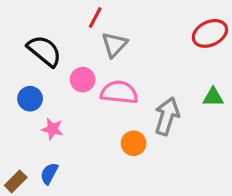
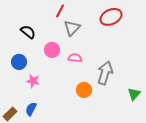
red ellipse: (210, 33) -> (111, 17), moved
black semicircle: (44, 51) -> (28, 32), size x0.7
pink semicircle: (119, 92) -> (75, 58), size x0.6
green triangle: (213, 97) -> (134, 94), moved, turned -48

